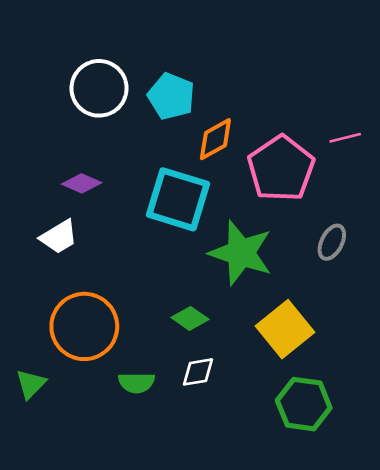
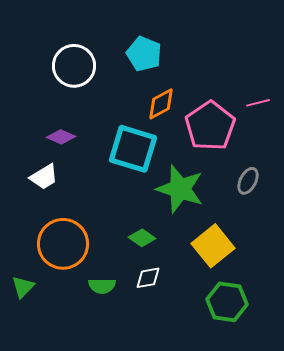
cyan pentagon: (171, 96) -> (144, 54), moved

